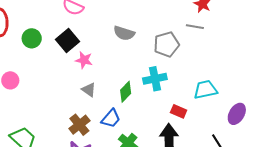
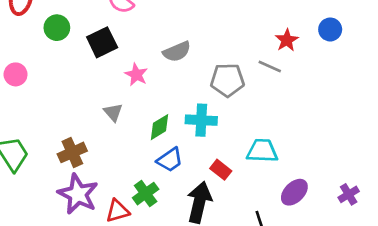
gray semicircle: (124, 33) -> (177, 52), turned -55
pink star: (84, 60) -> (136, 75), moved
blue trapezoid: (111, 118) -> (170, 160), moved
brown cross: (79, 125) -> (72, 152), moved

